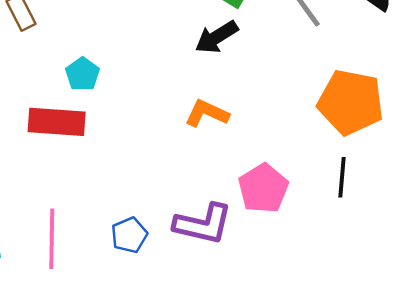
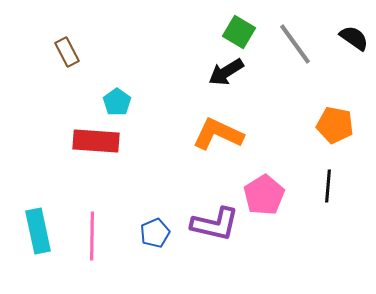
orange pentagon: (351, 102) -> (335, 125), size x0.7
orange L-shape: (207, 113) -> (218, 134), size x1.4

